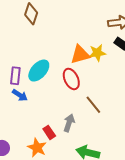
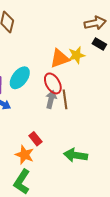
brown line: (93, 105) -> (65, 99), moved, turned 36
gray arrow: (69, 123) -> (51, 99), moved

